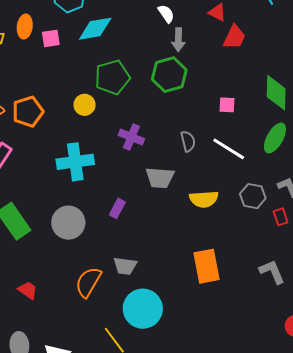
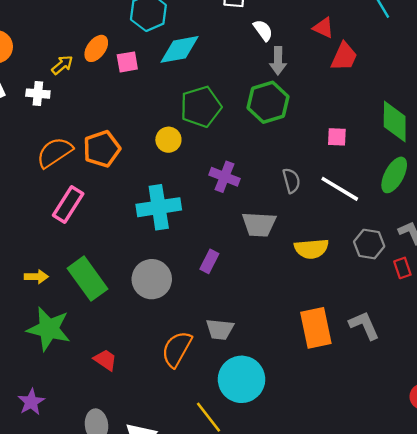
orange ellipse: (25, 27) -> (96, 48), turned 30
gray L-shape: (272, 272) -> (364, 325), moved

